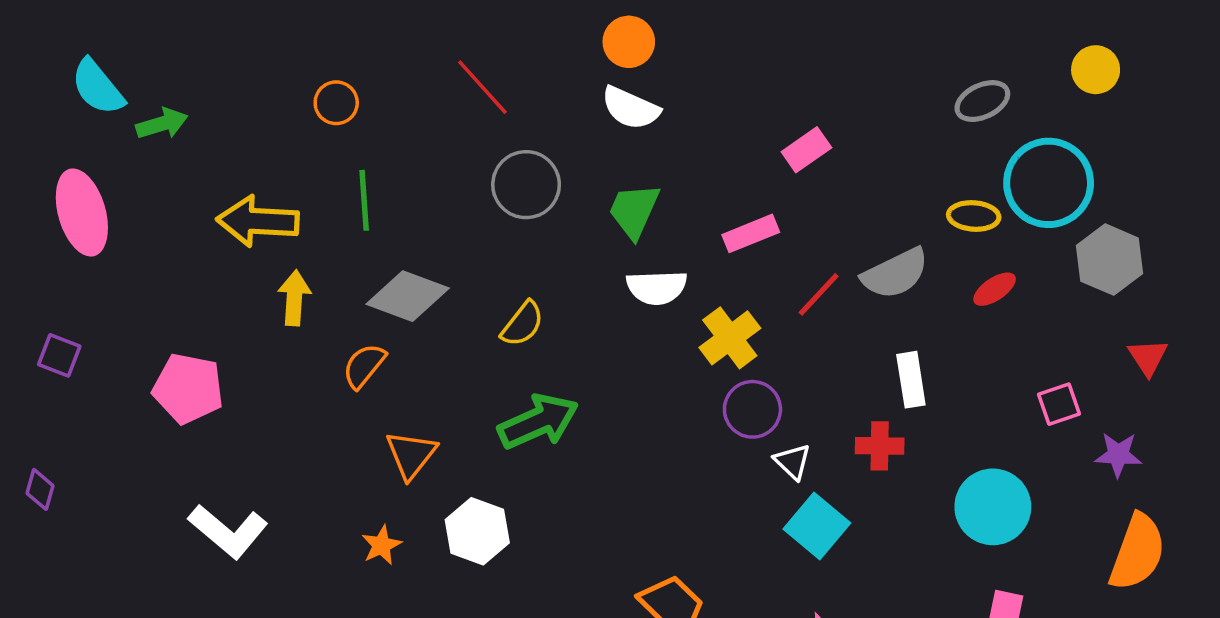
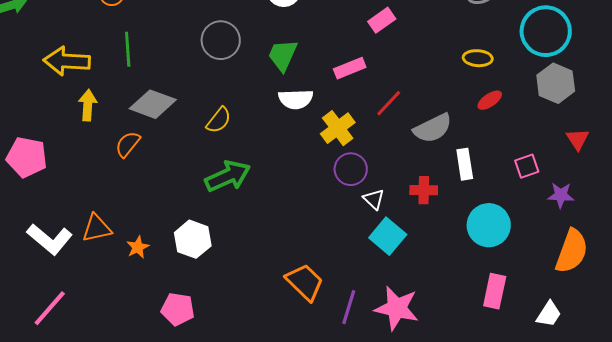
cyan circle: (1049, 183) -> (546, 31), moved
gray semicircle: (895, 273) -> (433, 128), moved
white rectangle: (911, 380) -> (465, 164), moved
orange triangle: (411, 455) -> (97, 228), moved, turned 40

